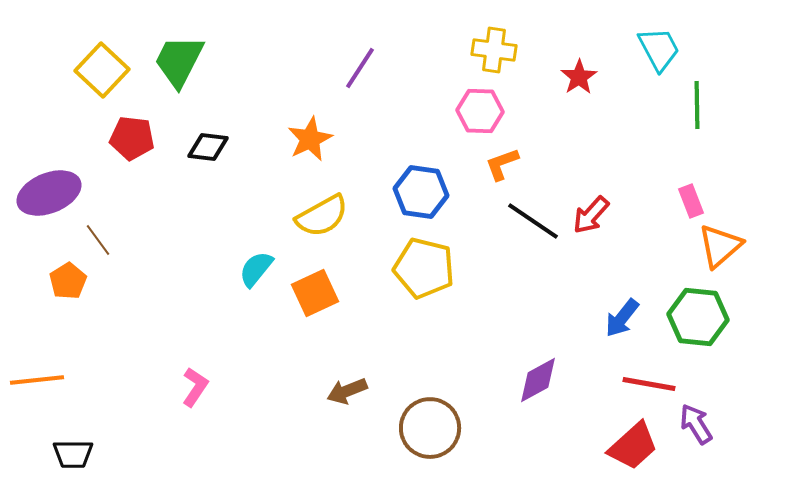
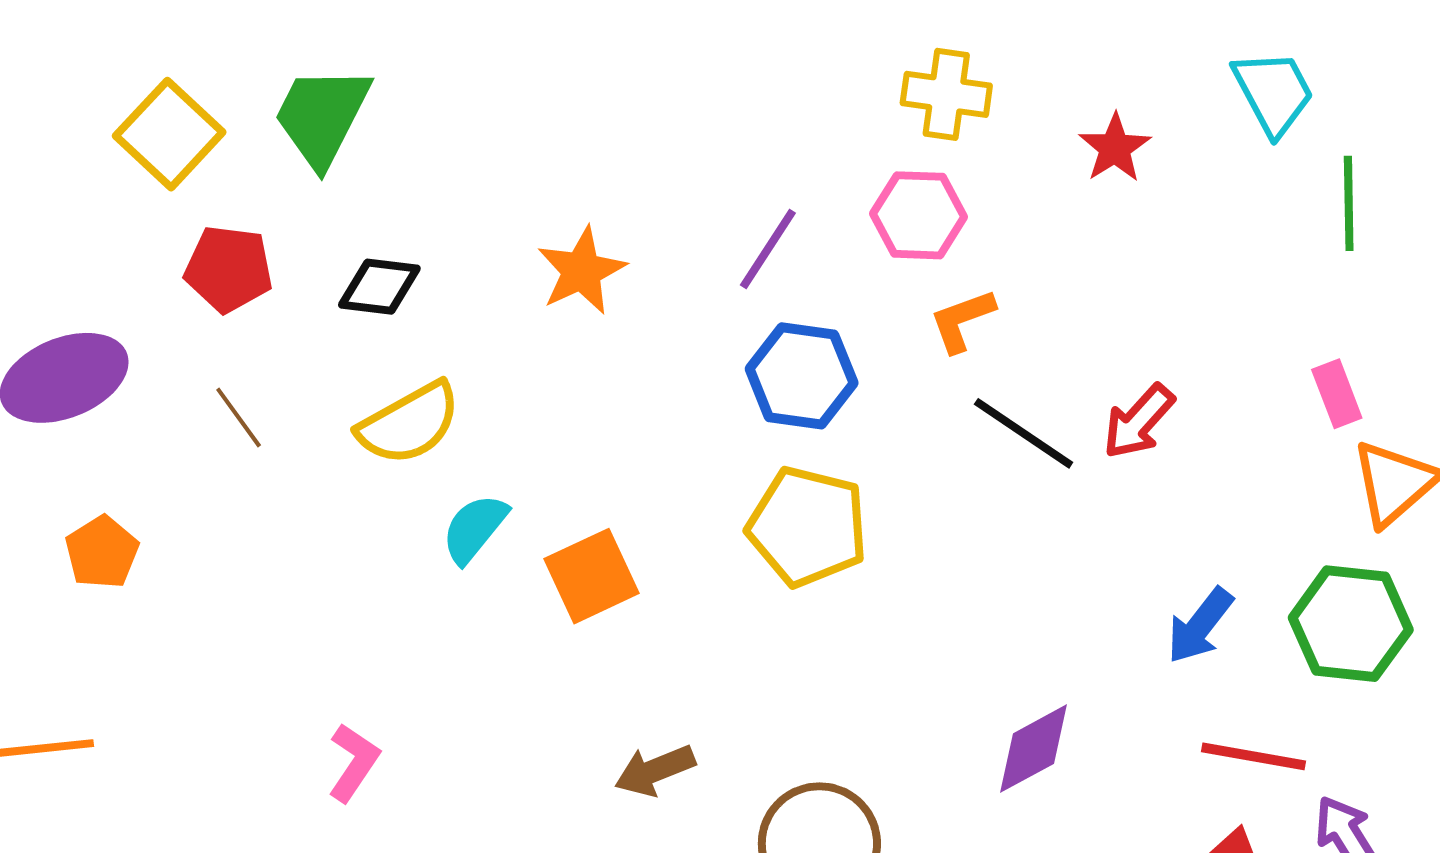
purple line: (360, 68) -> (768, 249), moved
yellow semicircle: (322, 216) -> (409, 423), moved
brown line: (98, 240) -> (239, 418), moved

